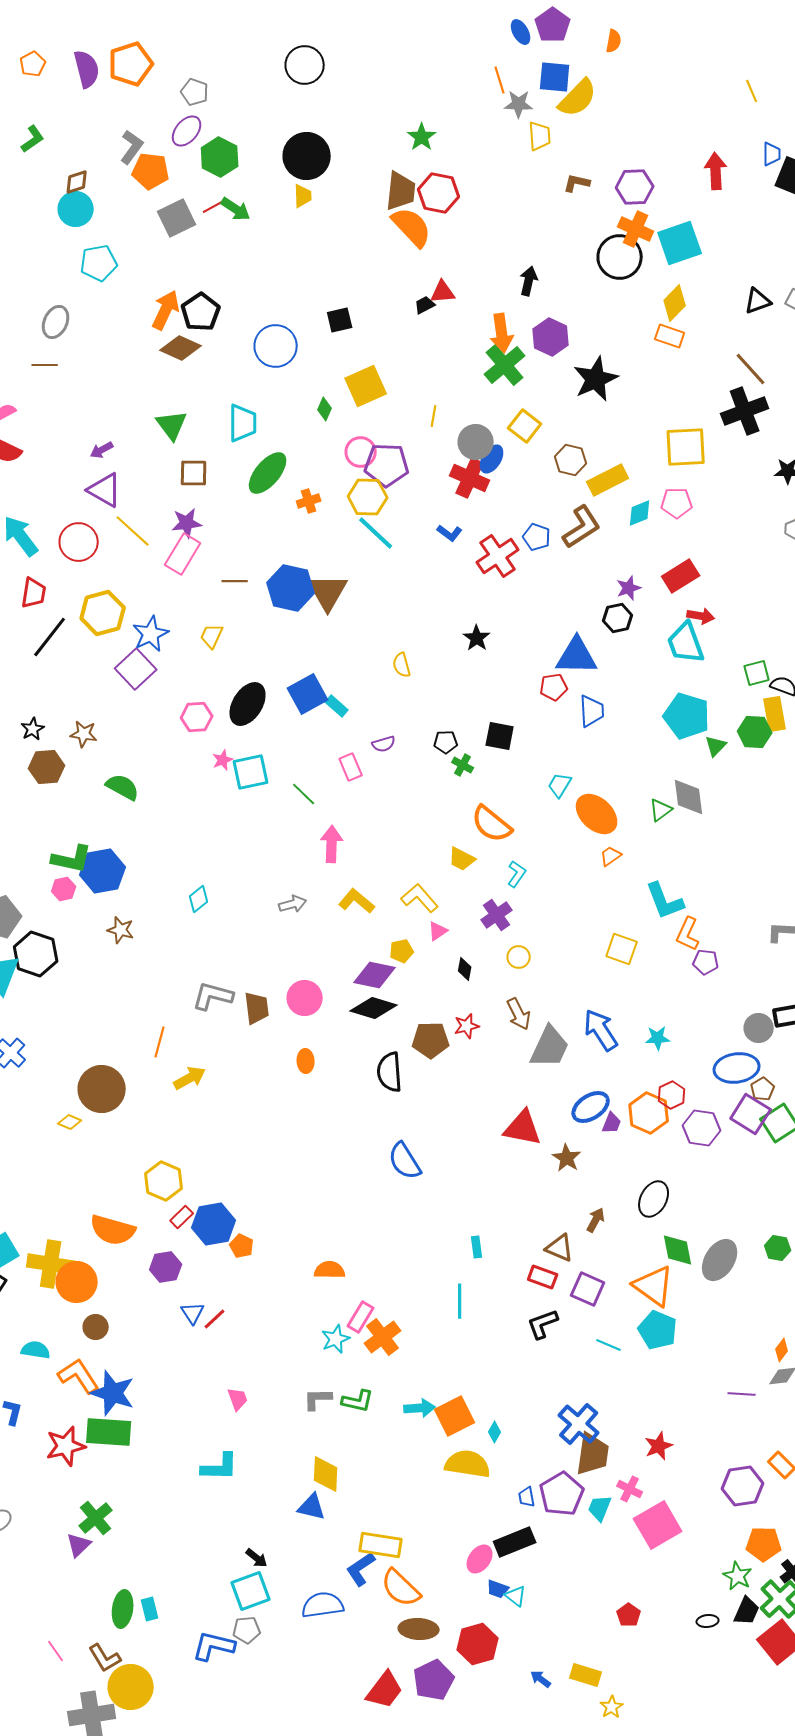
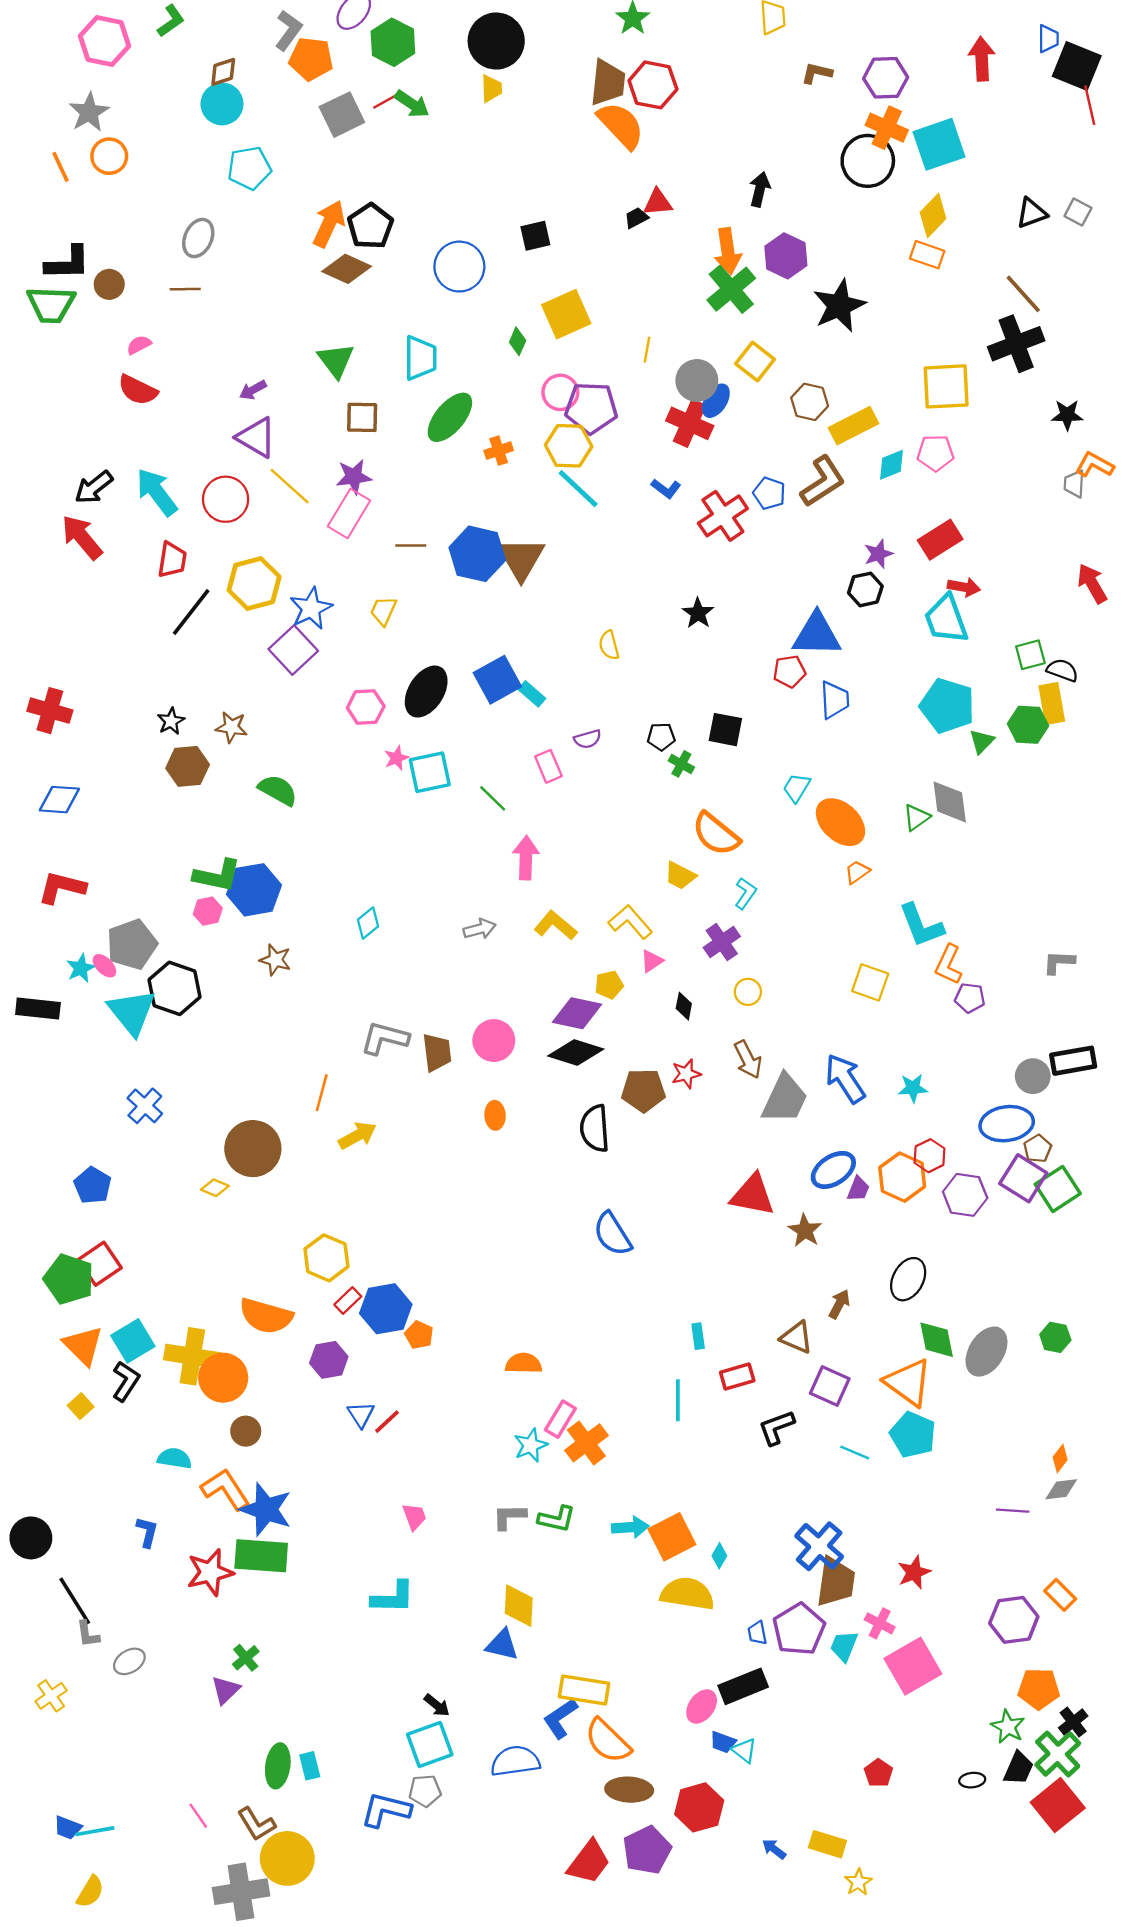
red rectangle: (543, 1277) -> (737, 1376), moved, turned -36
green cross: (96, 1518) -> (246, 1658), size x0.7

